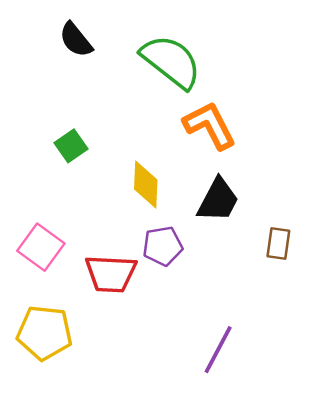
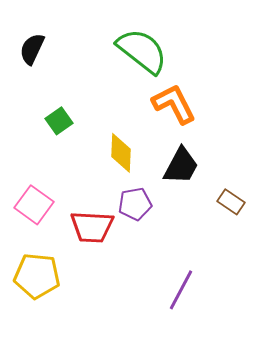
black semicircle: (76, 40) -> (32, 49), moved, turned 64
brown rectangle: (278, 244) -> (231, 202), turned -64

